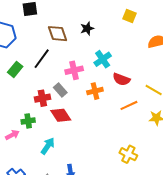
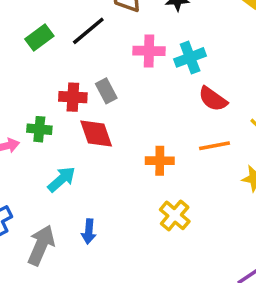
pink cross: (74, 70) -> (149, 51), moved
orange cross: (95, 91) -> (160, 161), moved
yellow cross: (128, 154) -> (175, 215), moved

